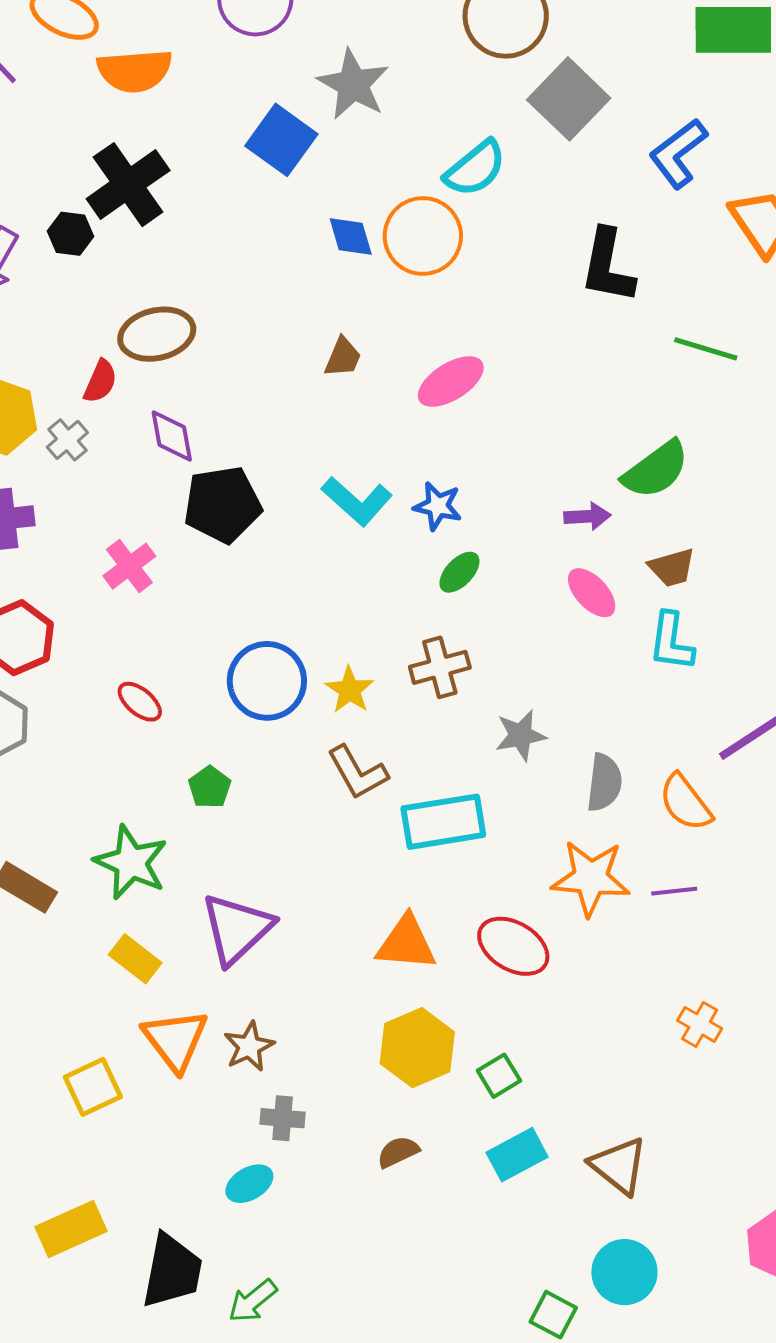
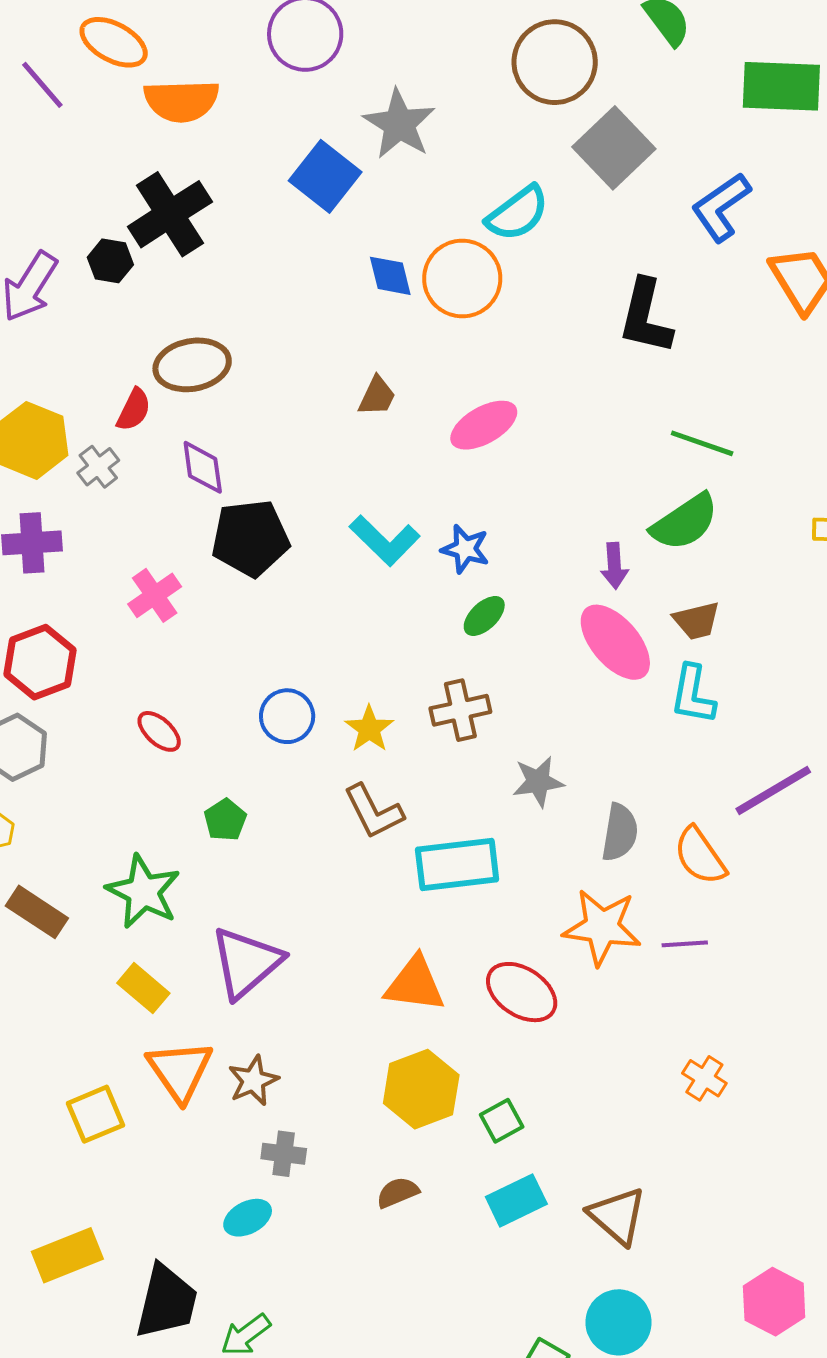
green line: (706, 349) -> (702, 443), moved
purple arrow: (587, 516) -> (614, 566), turned 87
pink ellipse: (592, 593) -> (615, 642), size x1.5
blue circle: (267, 681) -> (287, 716), size x0.7

